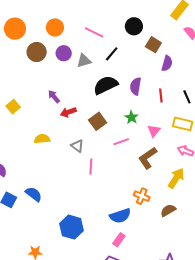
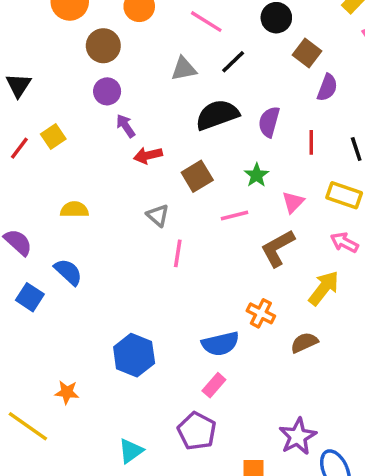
purple circle: (64, 53) -> (107, 91), moved
yellow semicircle: (42, 139) -> (74, 210), moved
blue semicircle: (34, 194) -> (68, 272), moved

